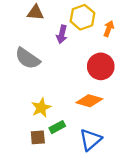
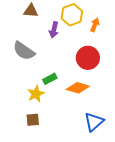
green rectangle: (57, 127) -> (50, 79), moved
blue triangle: (90, 140) -> (94, 122), moved

